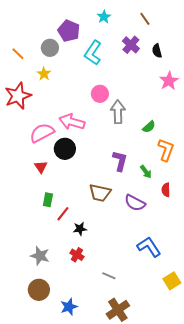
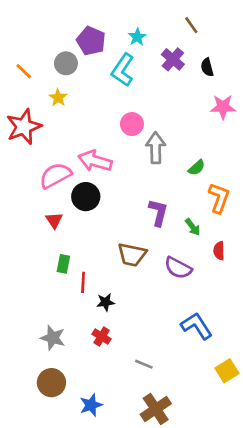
cyan star: (104, 17) -> (137, 37), moved
pink star: (169, 81) -> (223, 107), turned 30
red line: (63, 214) -> (83, 282), turned -35

